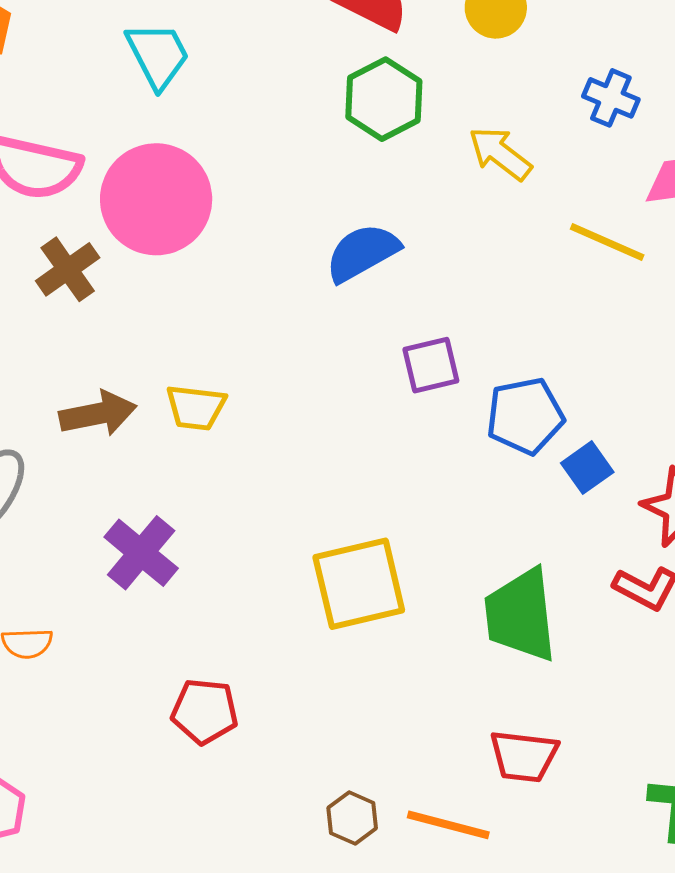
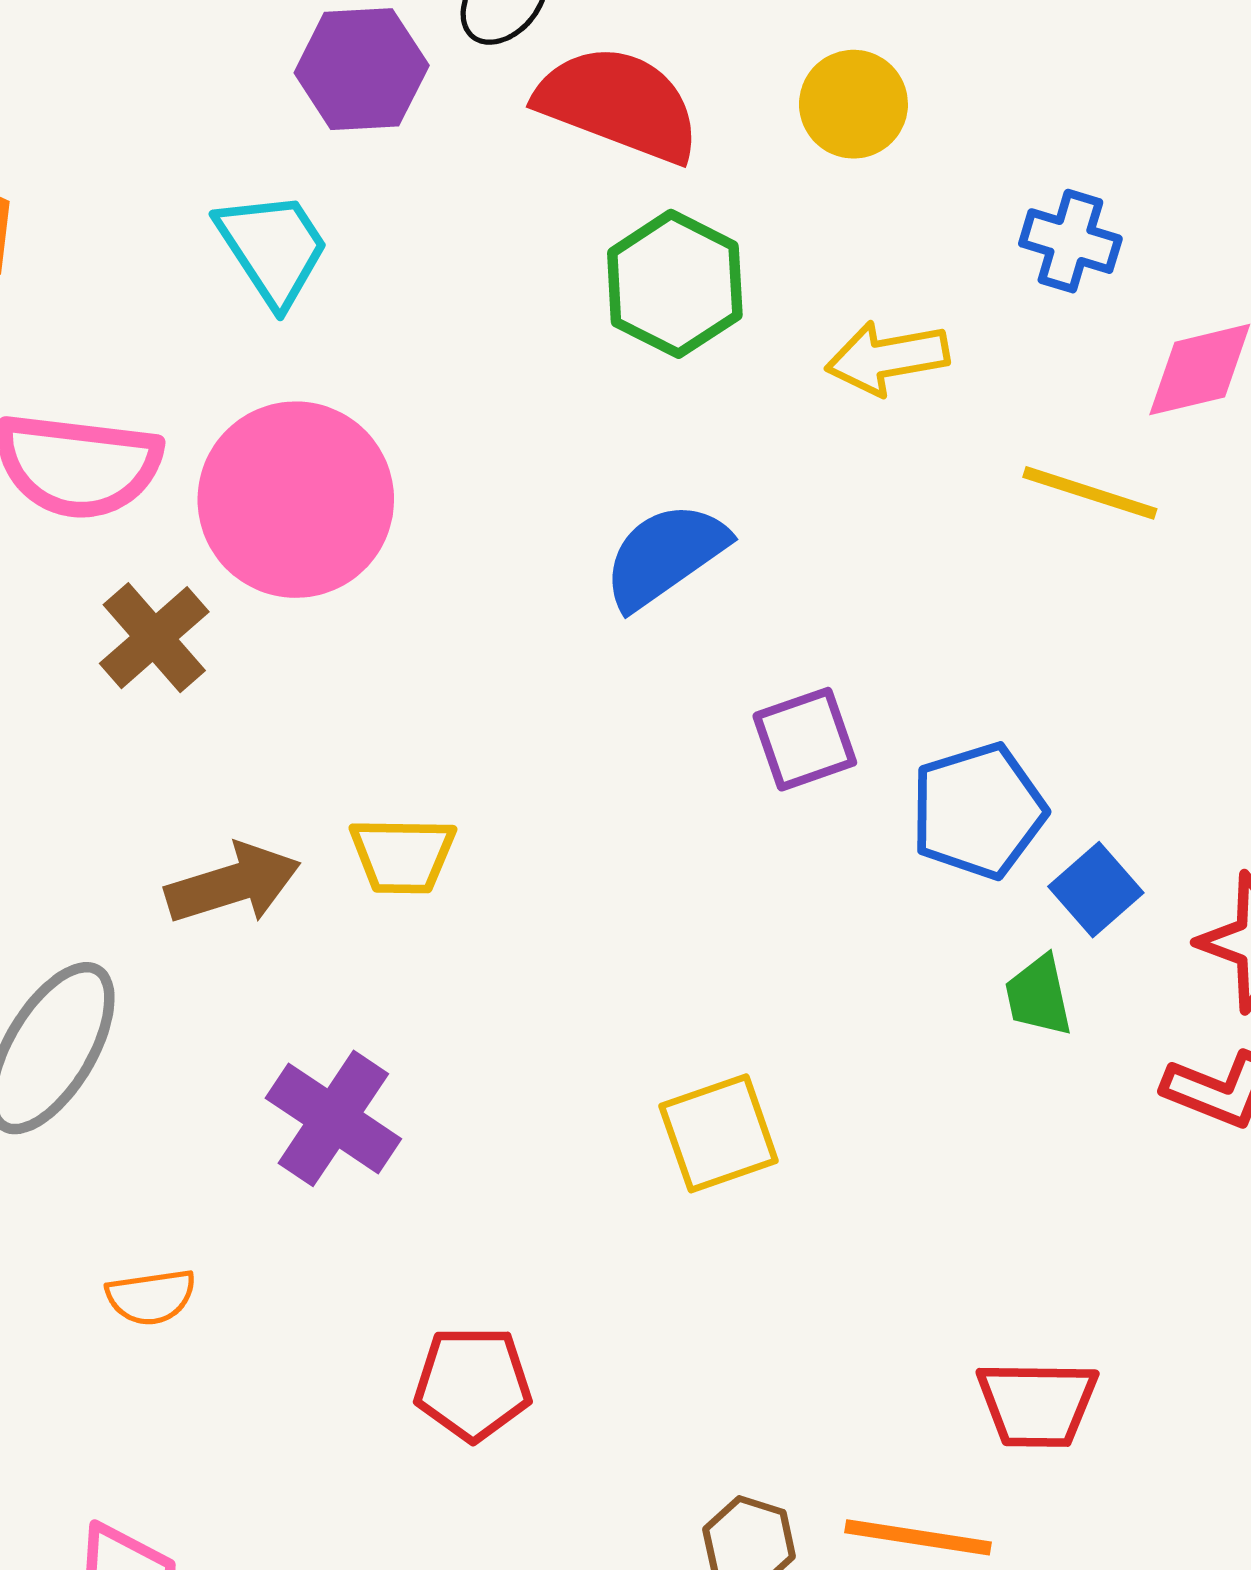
yellow arrow: (500, 153) -> (887, 358), turned -42
yellow square: (359, 584) -> (719, 1133), size x0.7
green trapezoid: (521, 615) -> (1039, 996), moved, size x0.5

